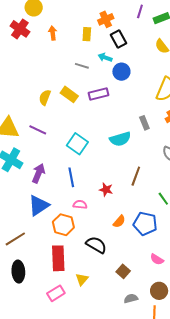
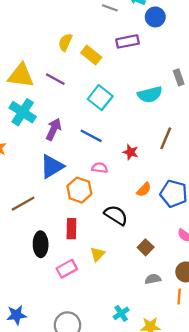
yellow rectangle: (69, 94) -> (91, 55), moved
blue line: (71, 177) -> (91, 136), turned -54
red rectangle: (58, 258) -> (71, 229), size x0.7
black ellipse: (18, 272) -> (41, 244), moved

